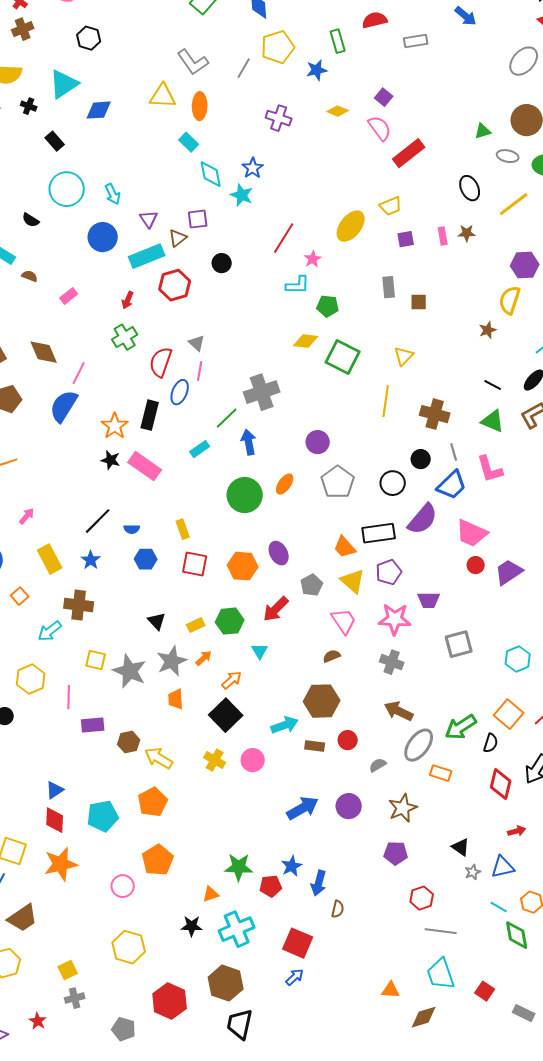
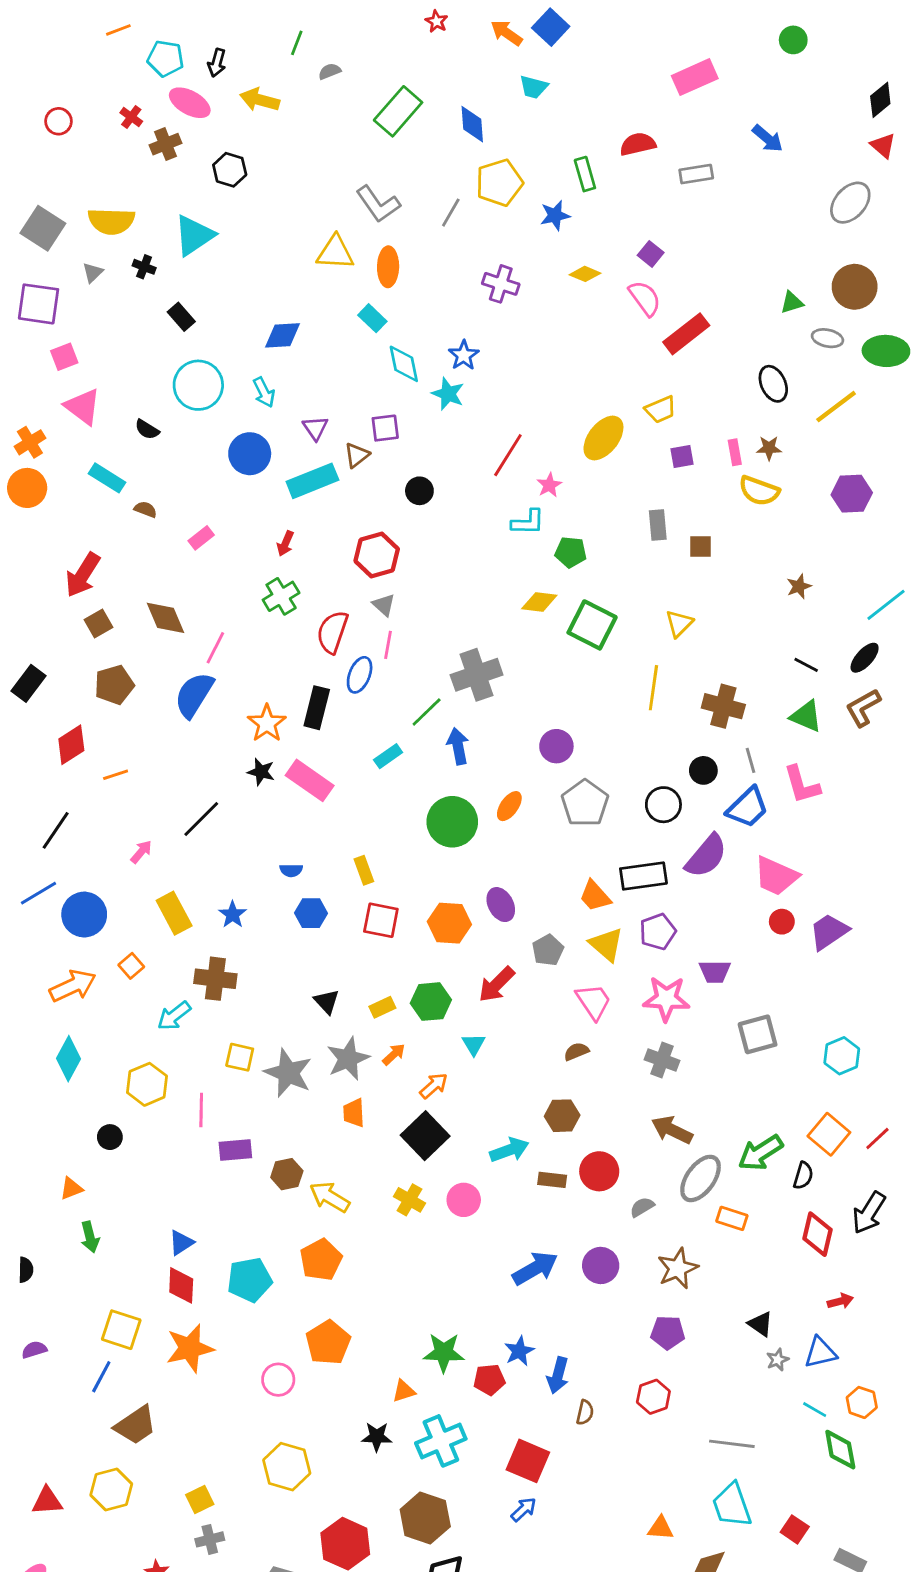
brown cross: (23, 29) -> (165, 144), moved
blue diamond: (99, 110) -> (282, 335), moved
red hexagon: (175, 285) -> (377, 555), moved
yellow semicircle: (510, 300) -> (759, 491), moved, turned -88
black line: (98, 521) -> (201, 819), moved
brown hexagon: (322, 701) -> (562, 1116), size x0.7
red circle: (348, 740) -> (599, 1171), size x1.4
red hexagon: (422, 898) -> (653, 1397), moved

